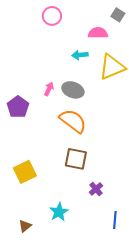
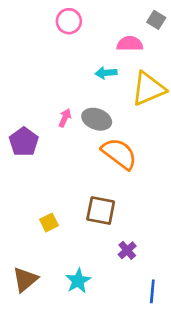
orange semicircle: (73, 121) -> (119, 154), moved
yellow square: (25, 172) -> (49, 222), moved, size x0.6
brown triangle: (25, 226) -> (25, 279), moved, size x1.5

